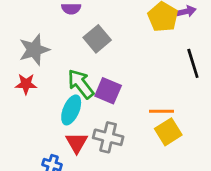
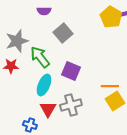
green arrow: (81, 84) -> (40, 57), moved
gray cross: (108, 137) -> (71, 105), turned -30

